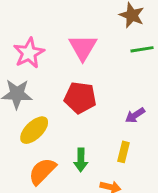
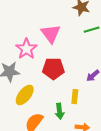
pink star: (29, 53) -> (26, 49), moved
yellow rectangle: (123, 152) -> (75, 97), moved

